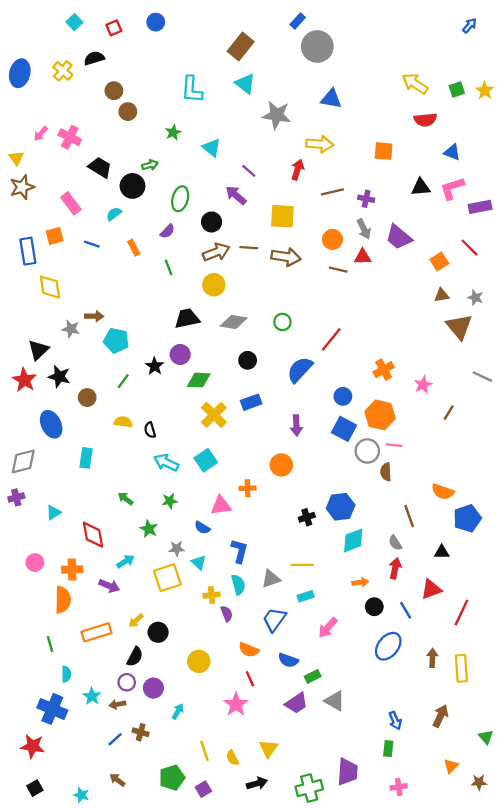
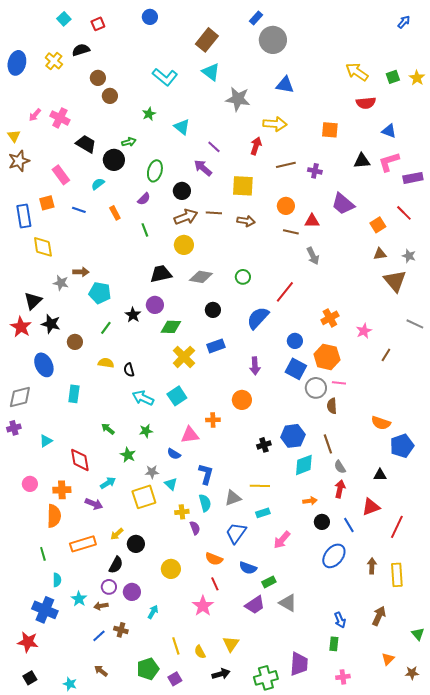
blue circle: (156, 22) -> (150, 17), moved
cyan L-shape: (192, 89) -> (165, 77), turned -55
gray arrow: (364, 229) -> (313, 256), moved
brown arrow: (286, 257) -> (246, 221), size x0.7
brown line: (409, 516) -> (328, 444), moved

